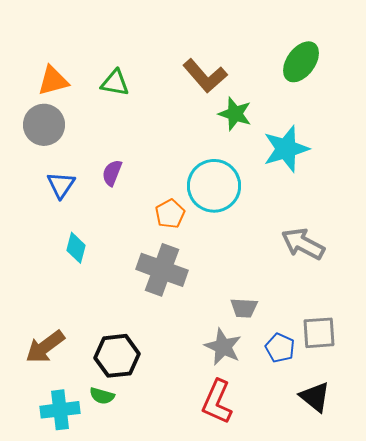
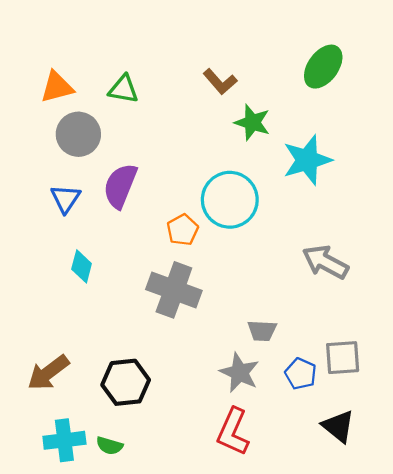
brown L-shape: (205, 76) -> (220, 82), size x0.7
gray circle: (44, 125) -> (78, 134), moved
purple semicircle: (112, 173) -> (120, 186), size x1.6
green semicircle: (102, 396) -> (110, 446), moved

